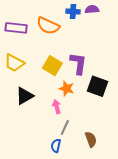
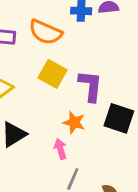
yellow square: (52, 66) -> (52, 74), moved

